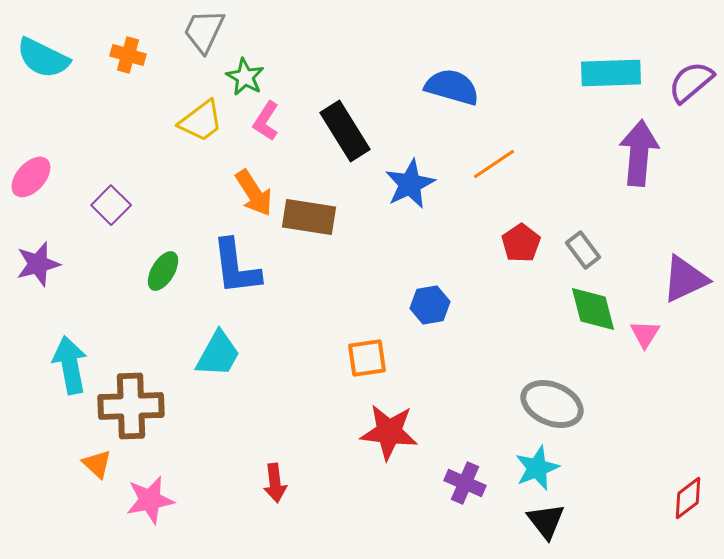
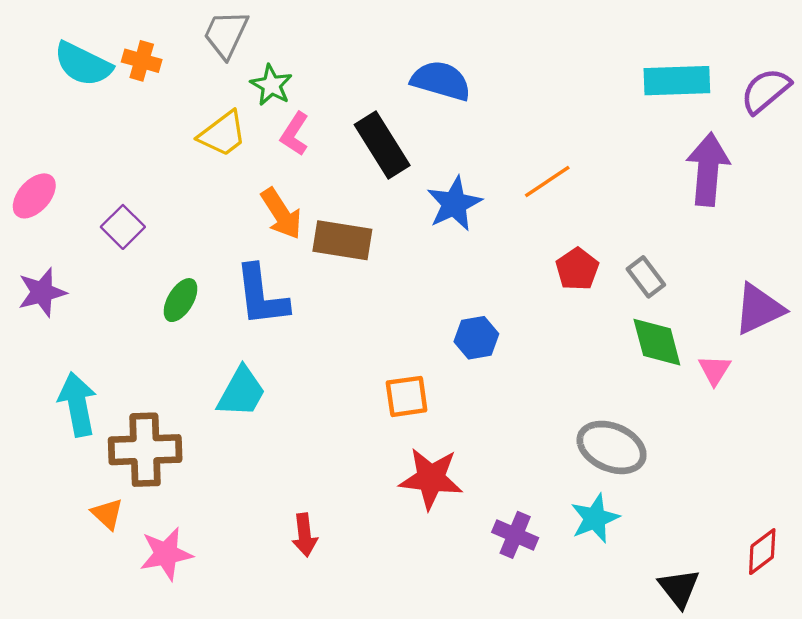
cyan semicircle: (43, 58) -> (83, 64), moved
blue semicircle: (452, 87) -> (441, 81), moved
black triangle: (546, 521) -> (679, 588), moved

